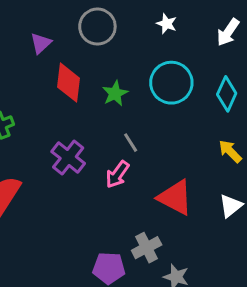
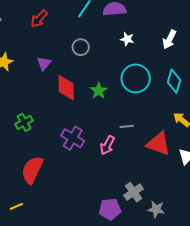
gray circle: (97, 27) -> (81, 47), size x0.7
gray line: (131, 143) -> (127, 126), moved, turned -56
red triangle: (175, 197) -> (158, 144), moved

